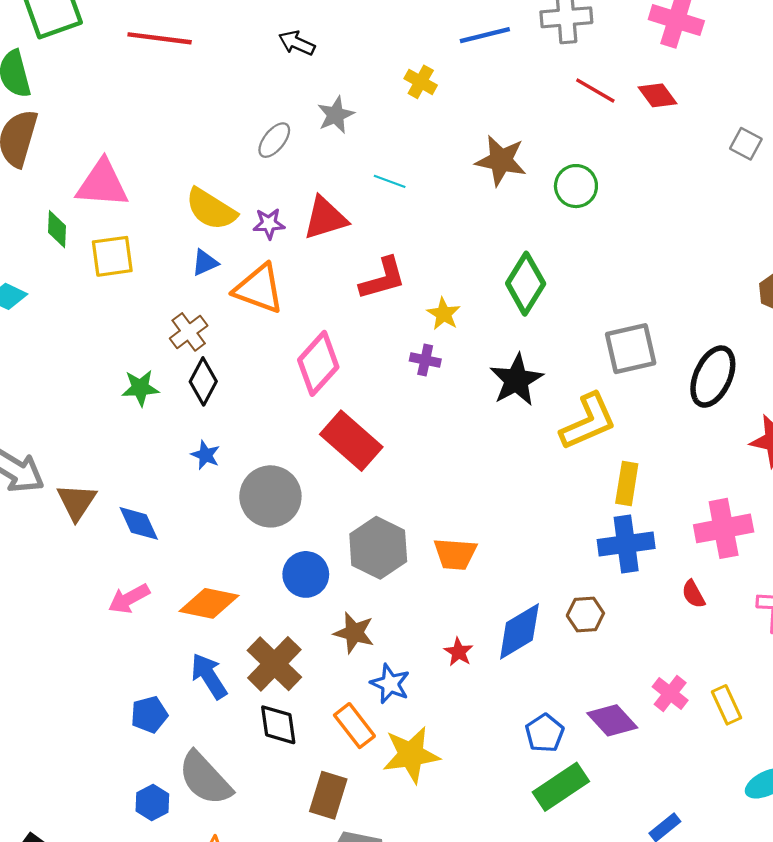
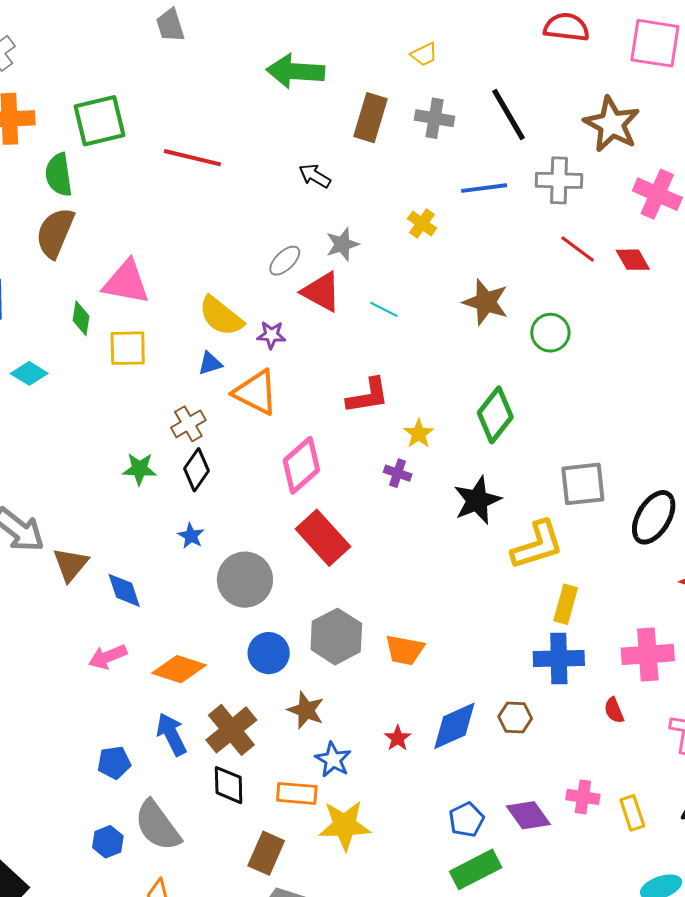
red triangle: (325, 218) -> (321, 292), moved, turned 39
pink cross: (670, 694) -> (583, 797), turned -36
orange rectangle: (354, 726) -> (297, 793), turned -54

